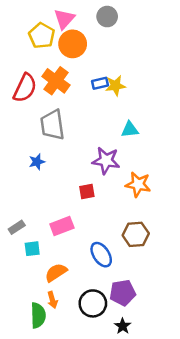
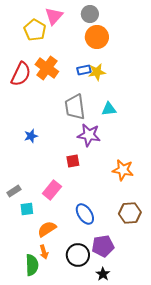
orange circle: (73, 44) -> (97, 37), moved
gray trapezoid: (52, 125) -> (75, 107), moved
orange star: (138, 184) -> (123, 170), moved
pink rectangle: (62, 226) -> (52, 190), turned -30
brown hexagon: (136, 234) -> (130, 213), moved

